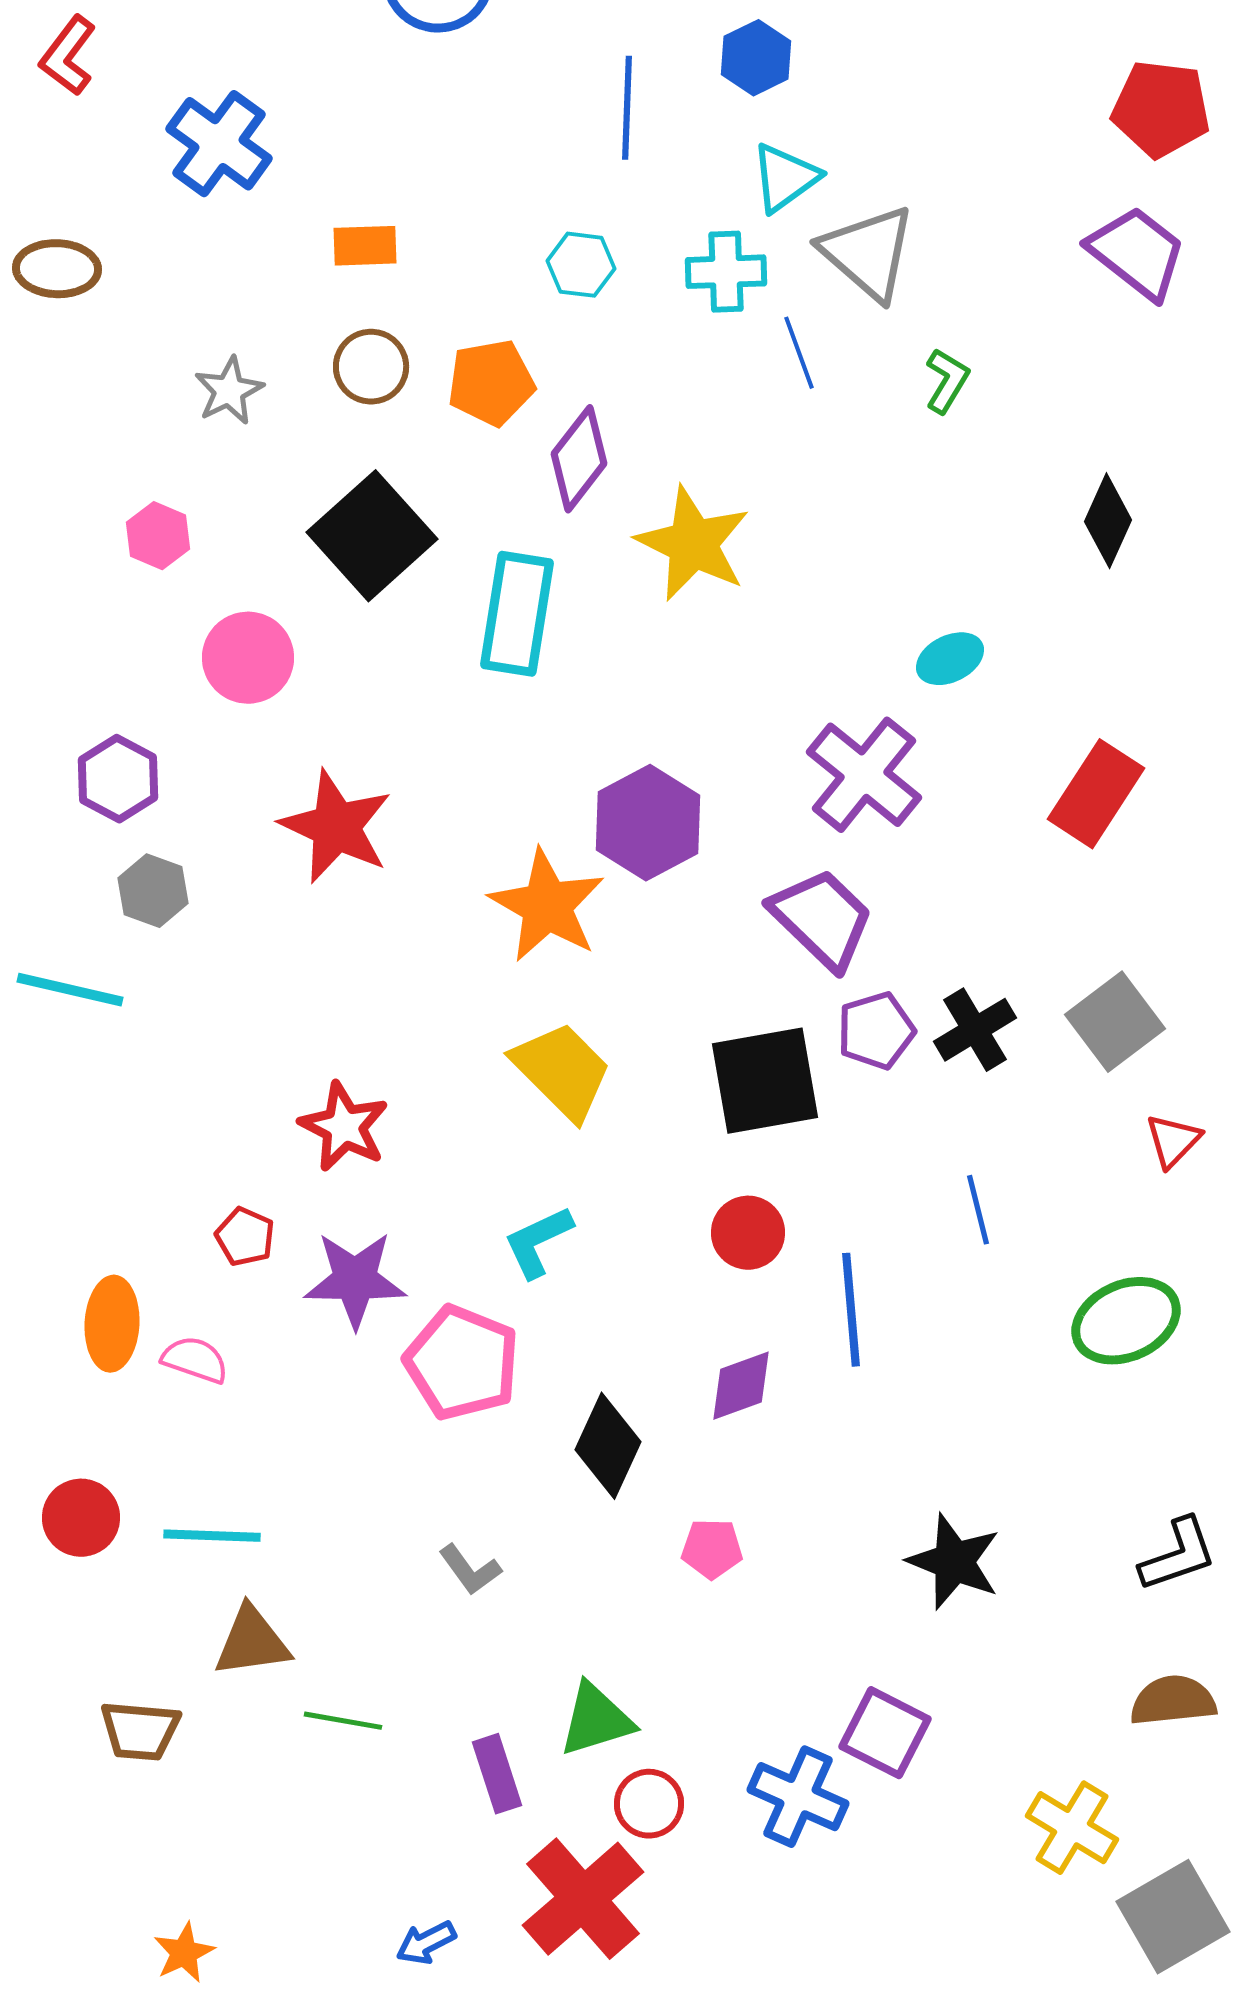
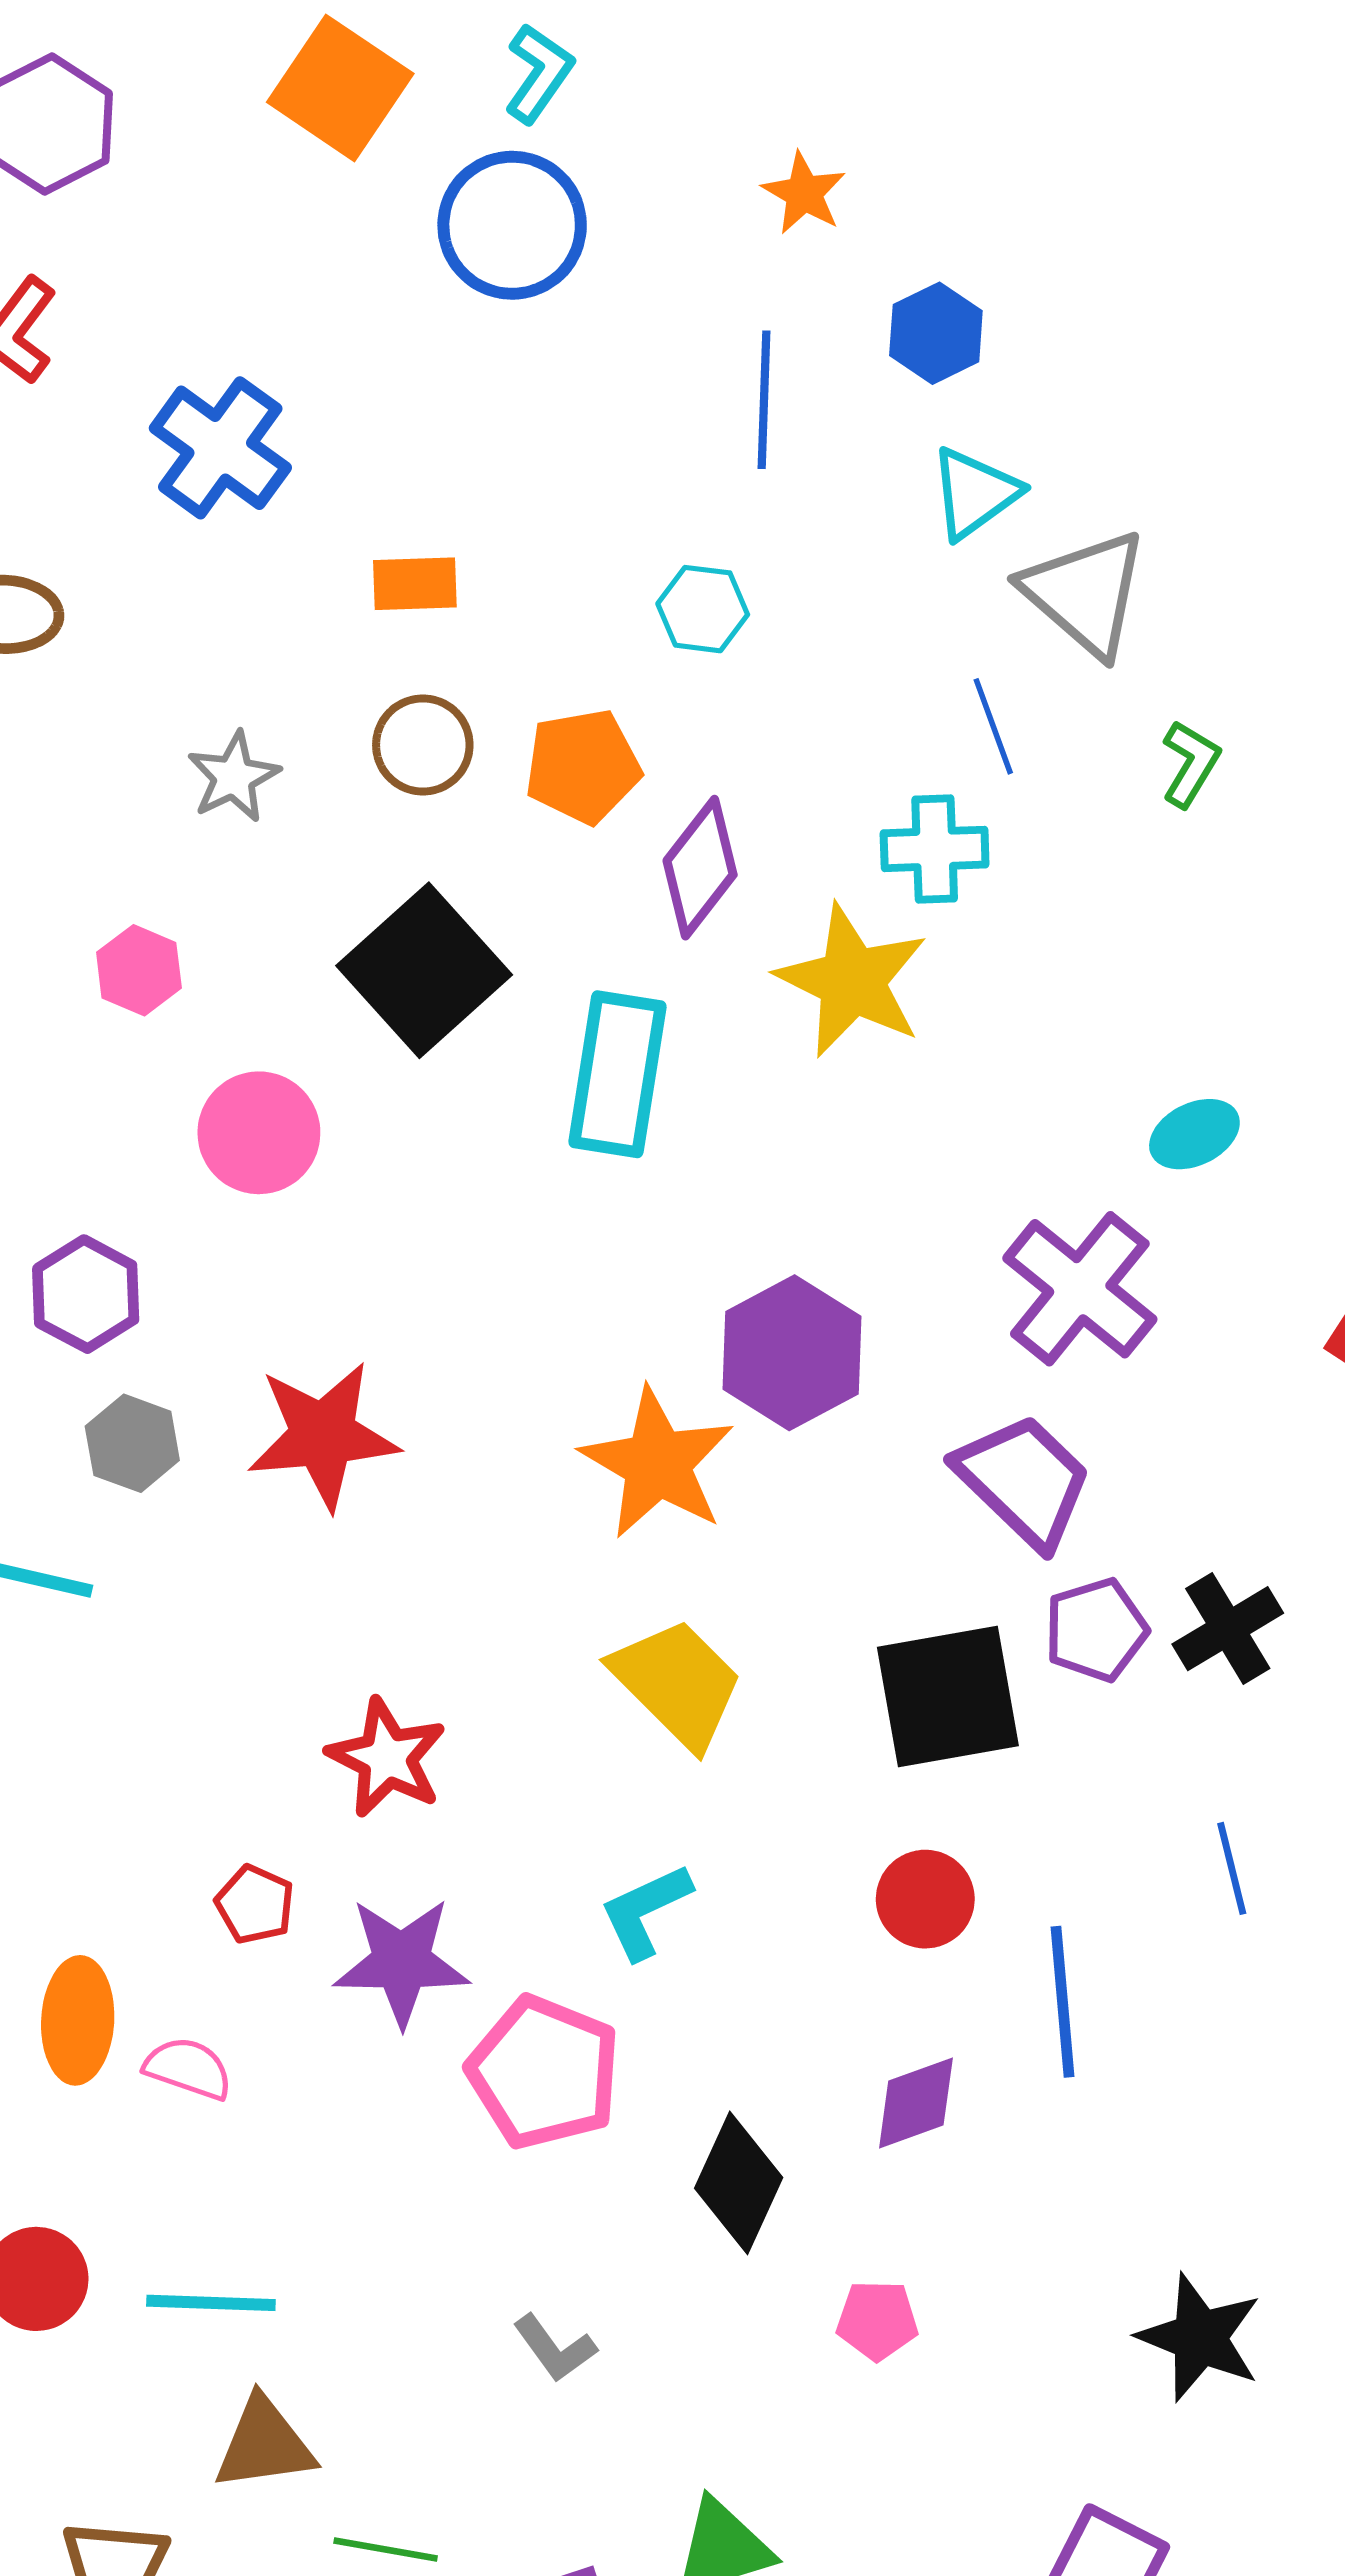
cyan cross: (726, 272) -> (935, 849), moved
red star: (336, 827) -> (323, 1435), moved, turned -30

